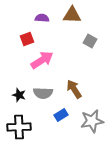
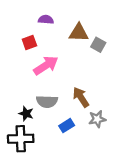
brown triangle: (72, 15) -> (79, 33), moved
black star: (19, 95) -> (26, 114), moved
gray star: (92, 121) -> (97, 119), moved, size x0.7

